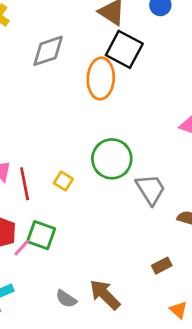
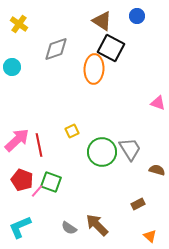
green circle: (112, 159) -> (102, 152), moved
yellow square: (63, 181) -> (72, 131), moved, turned 32

